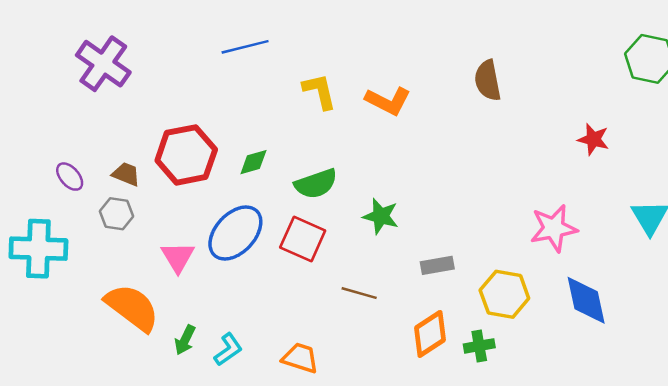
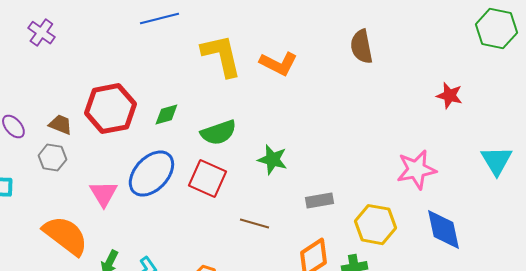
purple cross: (103, 64) -> (41, 33), size x0.6
yellow L-shape: (319, 91) -> (221, 56), size x1.4

